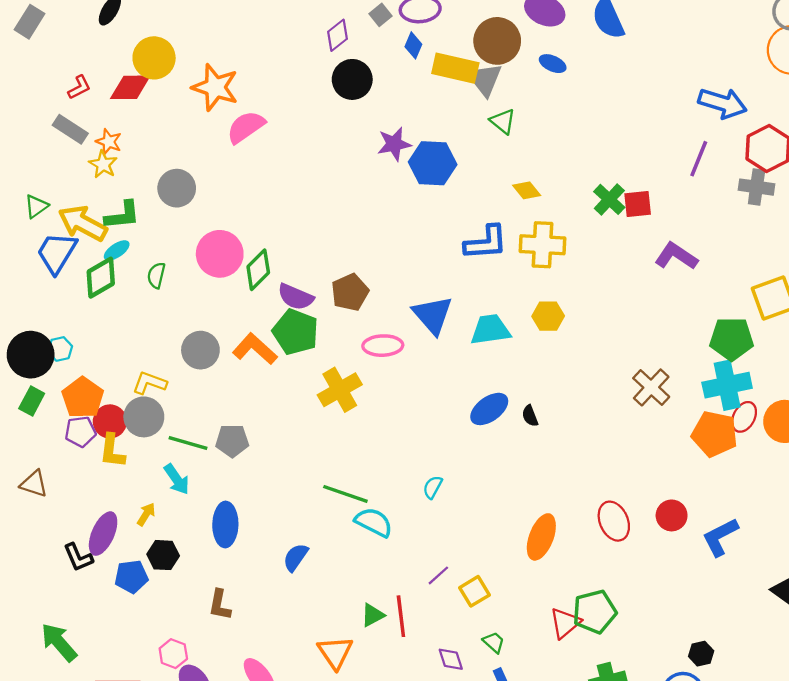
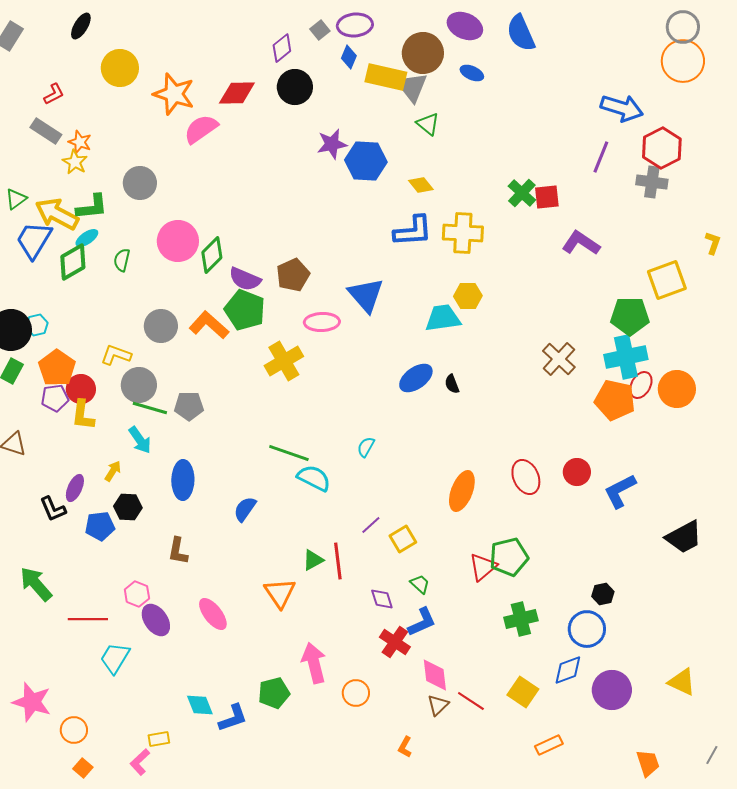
red diamond: (130, 87) -> (237, 93), moved
yellow diamond: (527, 190) -> (421, 185), moved
cyan trapezoid: (490, 330) -> (443, 318), moved
gray circle: (144, 417) -> (139, 385), moved
purple ellipse: (103, 534) -> (75, 488), size x0.7

